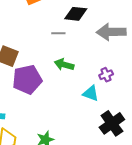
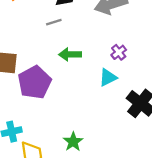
cyan triangle: (91, 93) -> (108, 77), turned -30

